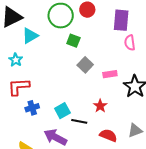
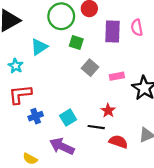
purple rectangle: (121, 20) -> (113, 32), moved
cyan triangle: (30, 36) -> (39, 47), moved
pink semicircle: (130, 43) -> (137, 28), moved
black line: (79, 121) -> (96, 127), moved

